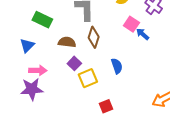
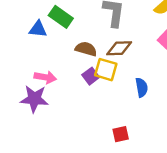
brown diamond: (94, 37) -> (119, 48), turned 60
blue triangle: (27, 45) -> (38, 29), moved, turned 42
yellow square: (88, 78) -> (106, 70), moved, turned 30

